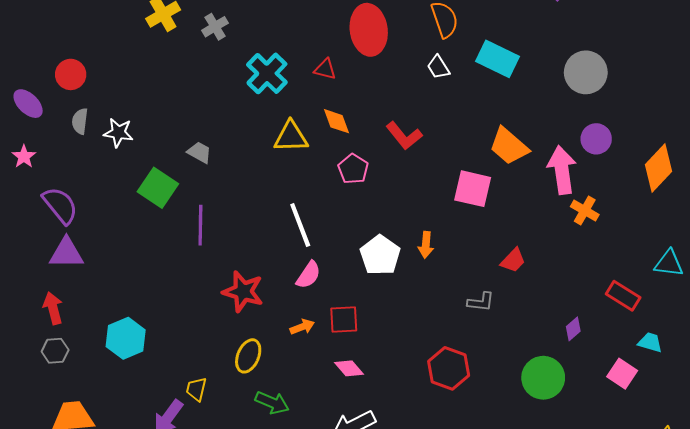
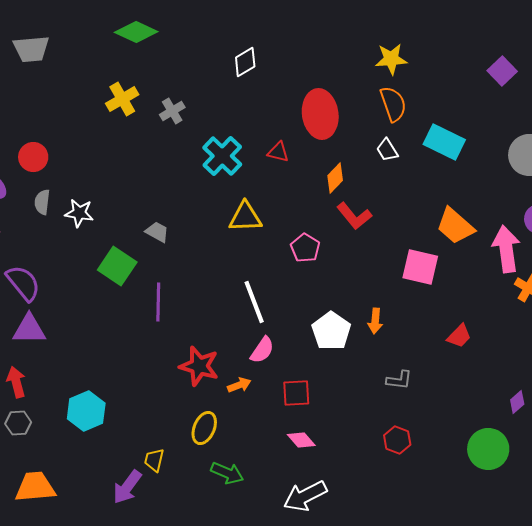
orange diamond: (337, 121) -> (335, 178), moved, turned 64
gray L-shape: (481, 302) -> (399, 380), moved
orange arrow: (302, 327) -> (239, 385), moved
red hexagon: (449, 368) -> (397, 440), size x0.7

